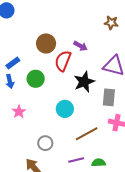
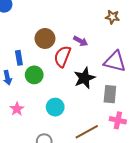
blue rectangle: (13, 63) -> (19, 58), moved, turned -64
cyan circle: (65, 109) -> (55, 107), moved

